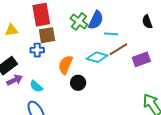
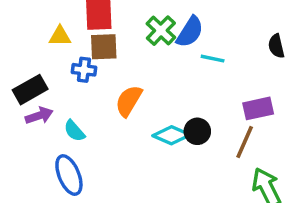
yellow triangle: (11, 30) -> (60, 36), moved
brown line: (118, 49) -> (245, 142), moved, turned -42
cyan diamond: (97, 57) -> (171, 135), moved
black circle: (78, 83) -> (197, 131), moved

